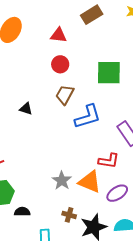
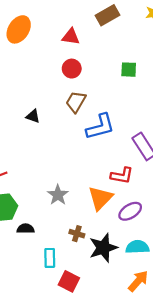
green square: (109, 73) -> (129, 70), moved, size x0.6
gray star: (62, 181) -> (58, 195), moved
orange triangle: (90, 182) -> (100, 198), turned 50

